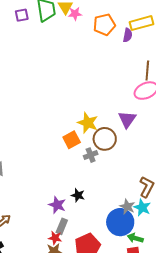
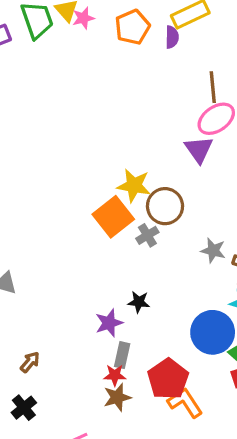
purple triangle: (127, 119) -> (199, 150), moved
orange square: (72, 140) -> (113, 217), size x1.4
purple star: (57, 205) -> (109, 323), turned -30
gray star: (127, 207) -> (213, 251), moved

